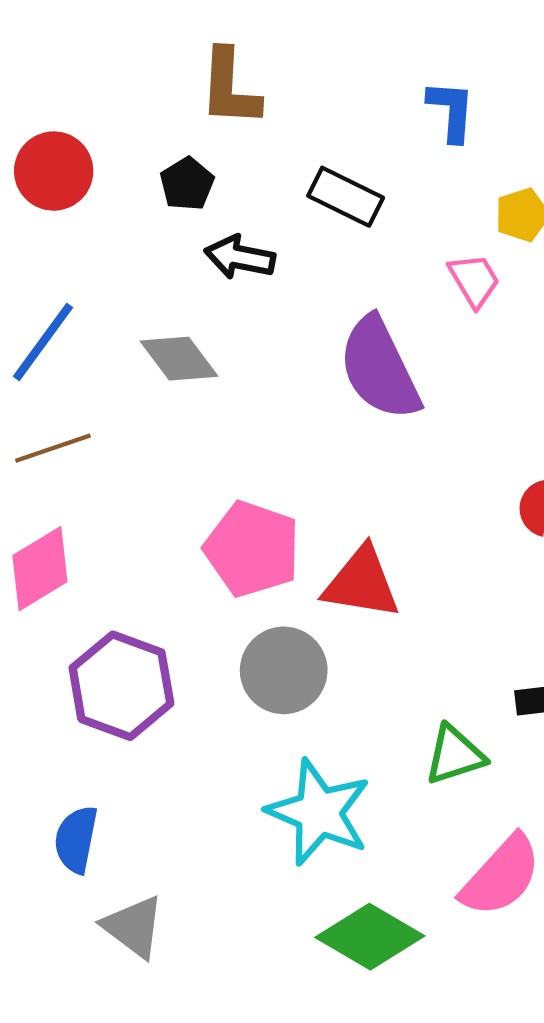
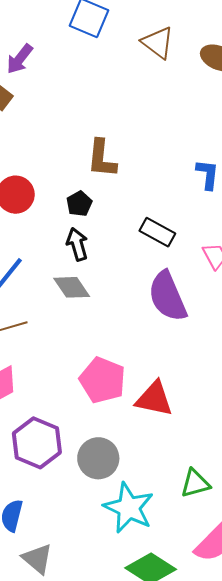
black rectangle: (346, 197) -> (157, 232), moved
black arrow: (240, 257) -> (77, 244), moved, turned 60
gray circle: (284, 670) -> (98, 458), moved

